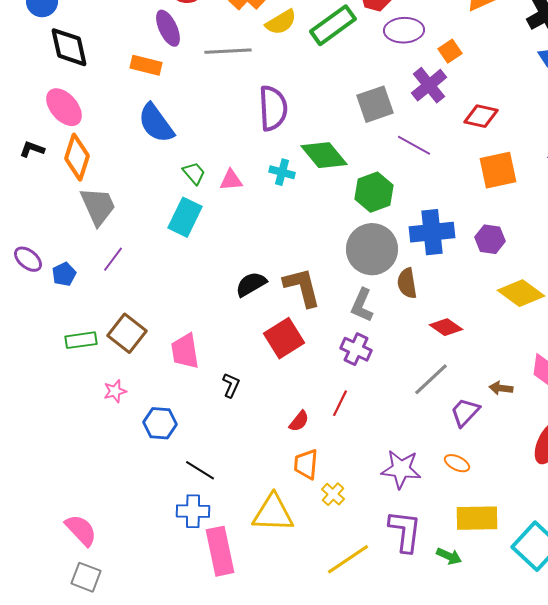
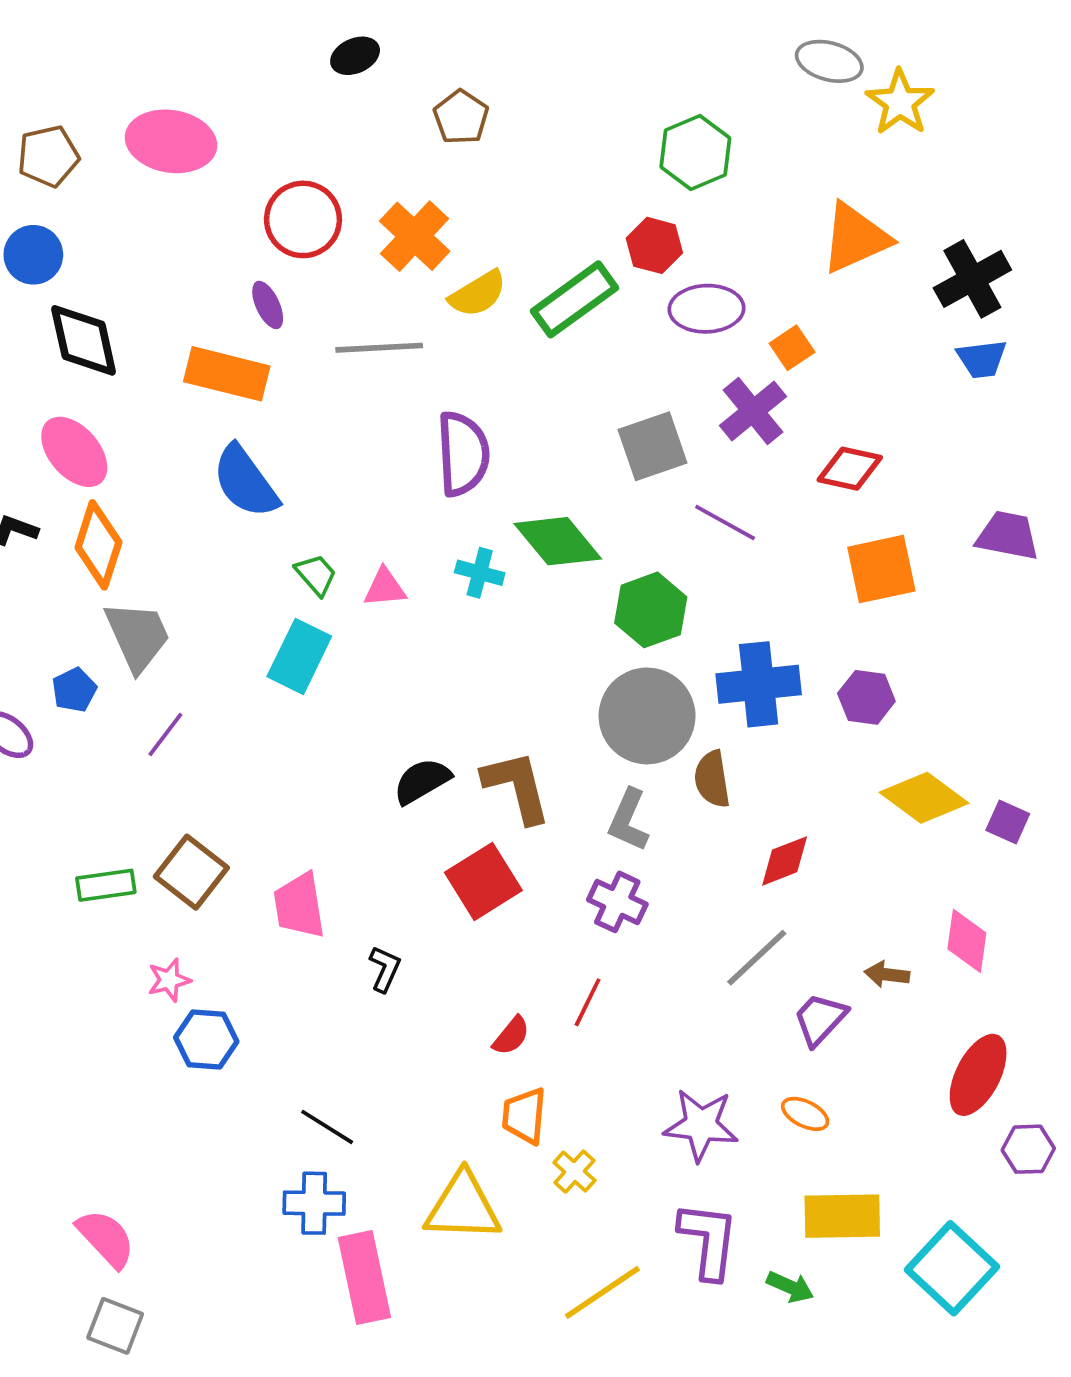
purple ellipse: (168, 28) -> (268, 305), size x0.7
orange rectangle: (146, 65) -> (227, 374), size x1.4
blue pentagon: (64, 274) -> (74, 690), moved
red diamond: (446, 327) -> (785, 861), turned -56
blue hexagon: (160, 423) -> (206, 1040), moved

